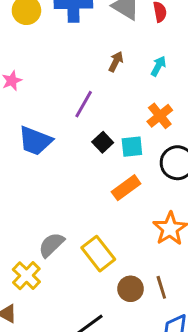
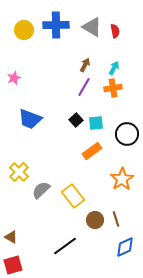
purple line: (84, 104) -> (84, 87), moved
orange cross: (160, 116) -> (113, 88), moved, turned 30
yellow cross: (26, 276) -> (19, 172), moved

